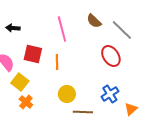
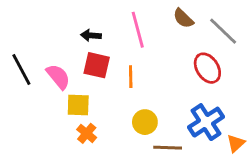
black arrow: (13, 28) -> (91, 35), moved
yellow square: (20, 82) -> (78, 105), turned -36
blue cross: (110, 94) -> (206, 122), size x1.4

